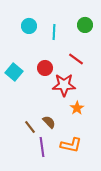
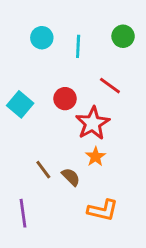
red star: (64, 85) -> (93, 123), turned -30
orange star: (77, 108) -> (95, 157), moved
brown line: (30, 127) -> (43, 170), moved
purple line: (42, 147) -> (23, 213), moved

